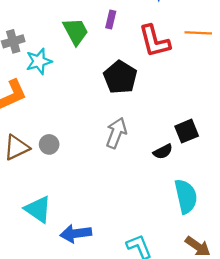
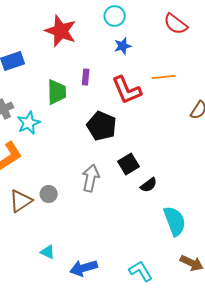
green trapezoid: (76, 31) -> (57, 92), turned 36
black square: (187, 131) -> (129, 164), moved
gray arrow: (116, 133) -> (91, 178), moved
cyan triangle: (38, 209) -> (48, 252), size x0.6

